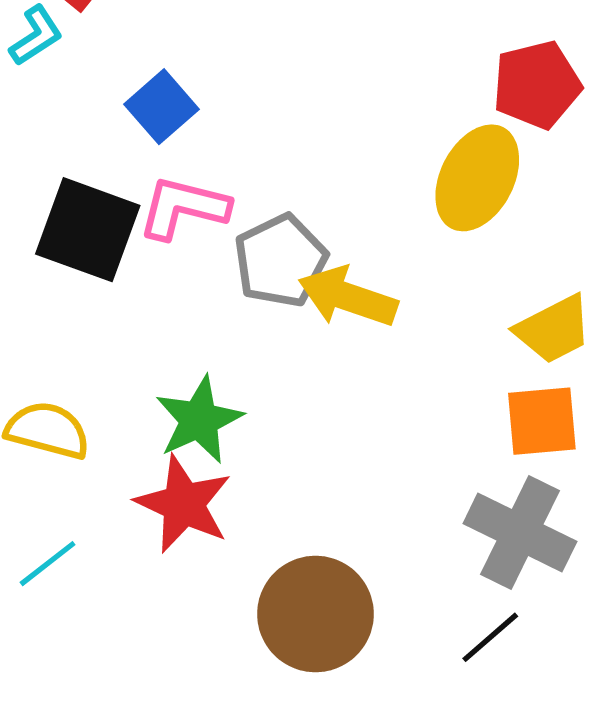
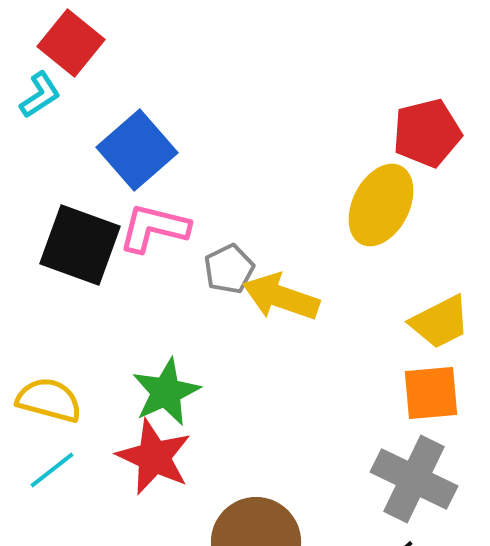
blue square: (161, 107) -> (137, 150), size x1.4
gray pentagon: (281, 261) -> (229, 269), size x0.7
cyan line: (48, 564) -> (52, 470), moved

